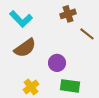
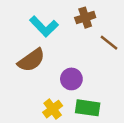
cyan L-shape: (21, 19) -> (44, 26), moved
yellow cross: (31, 87) -> (53, 109), moved

